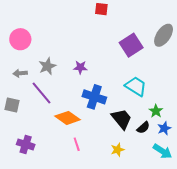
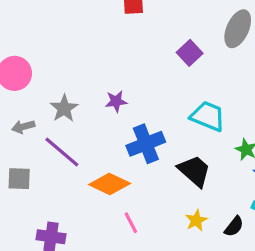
purple square: (131, 45) -> (190, 53), size x0.7
blue cross: (94, 97) -> (146, 144), turned -30
black semicircle: (143, 128) -> (234, 226), moved

